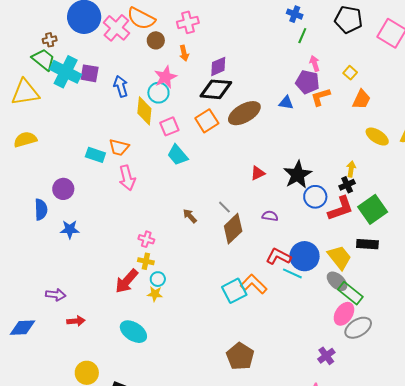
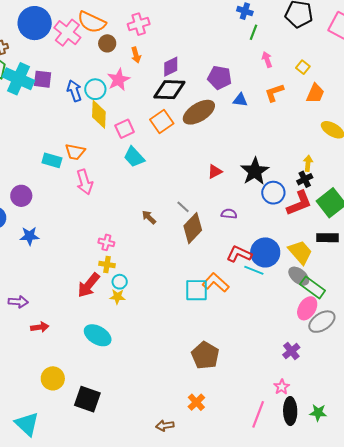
purple pentagon: (307, 82) -> (220, 78), moved
cyan circle: (158, 93) -> (95, 89), moved
cyan square: (234, 291) -> (196, 290), turned 30

